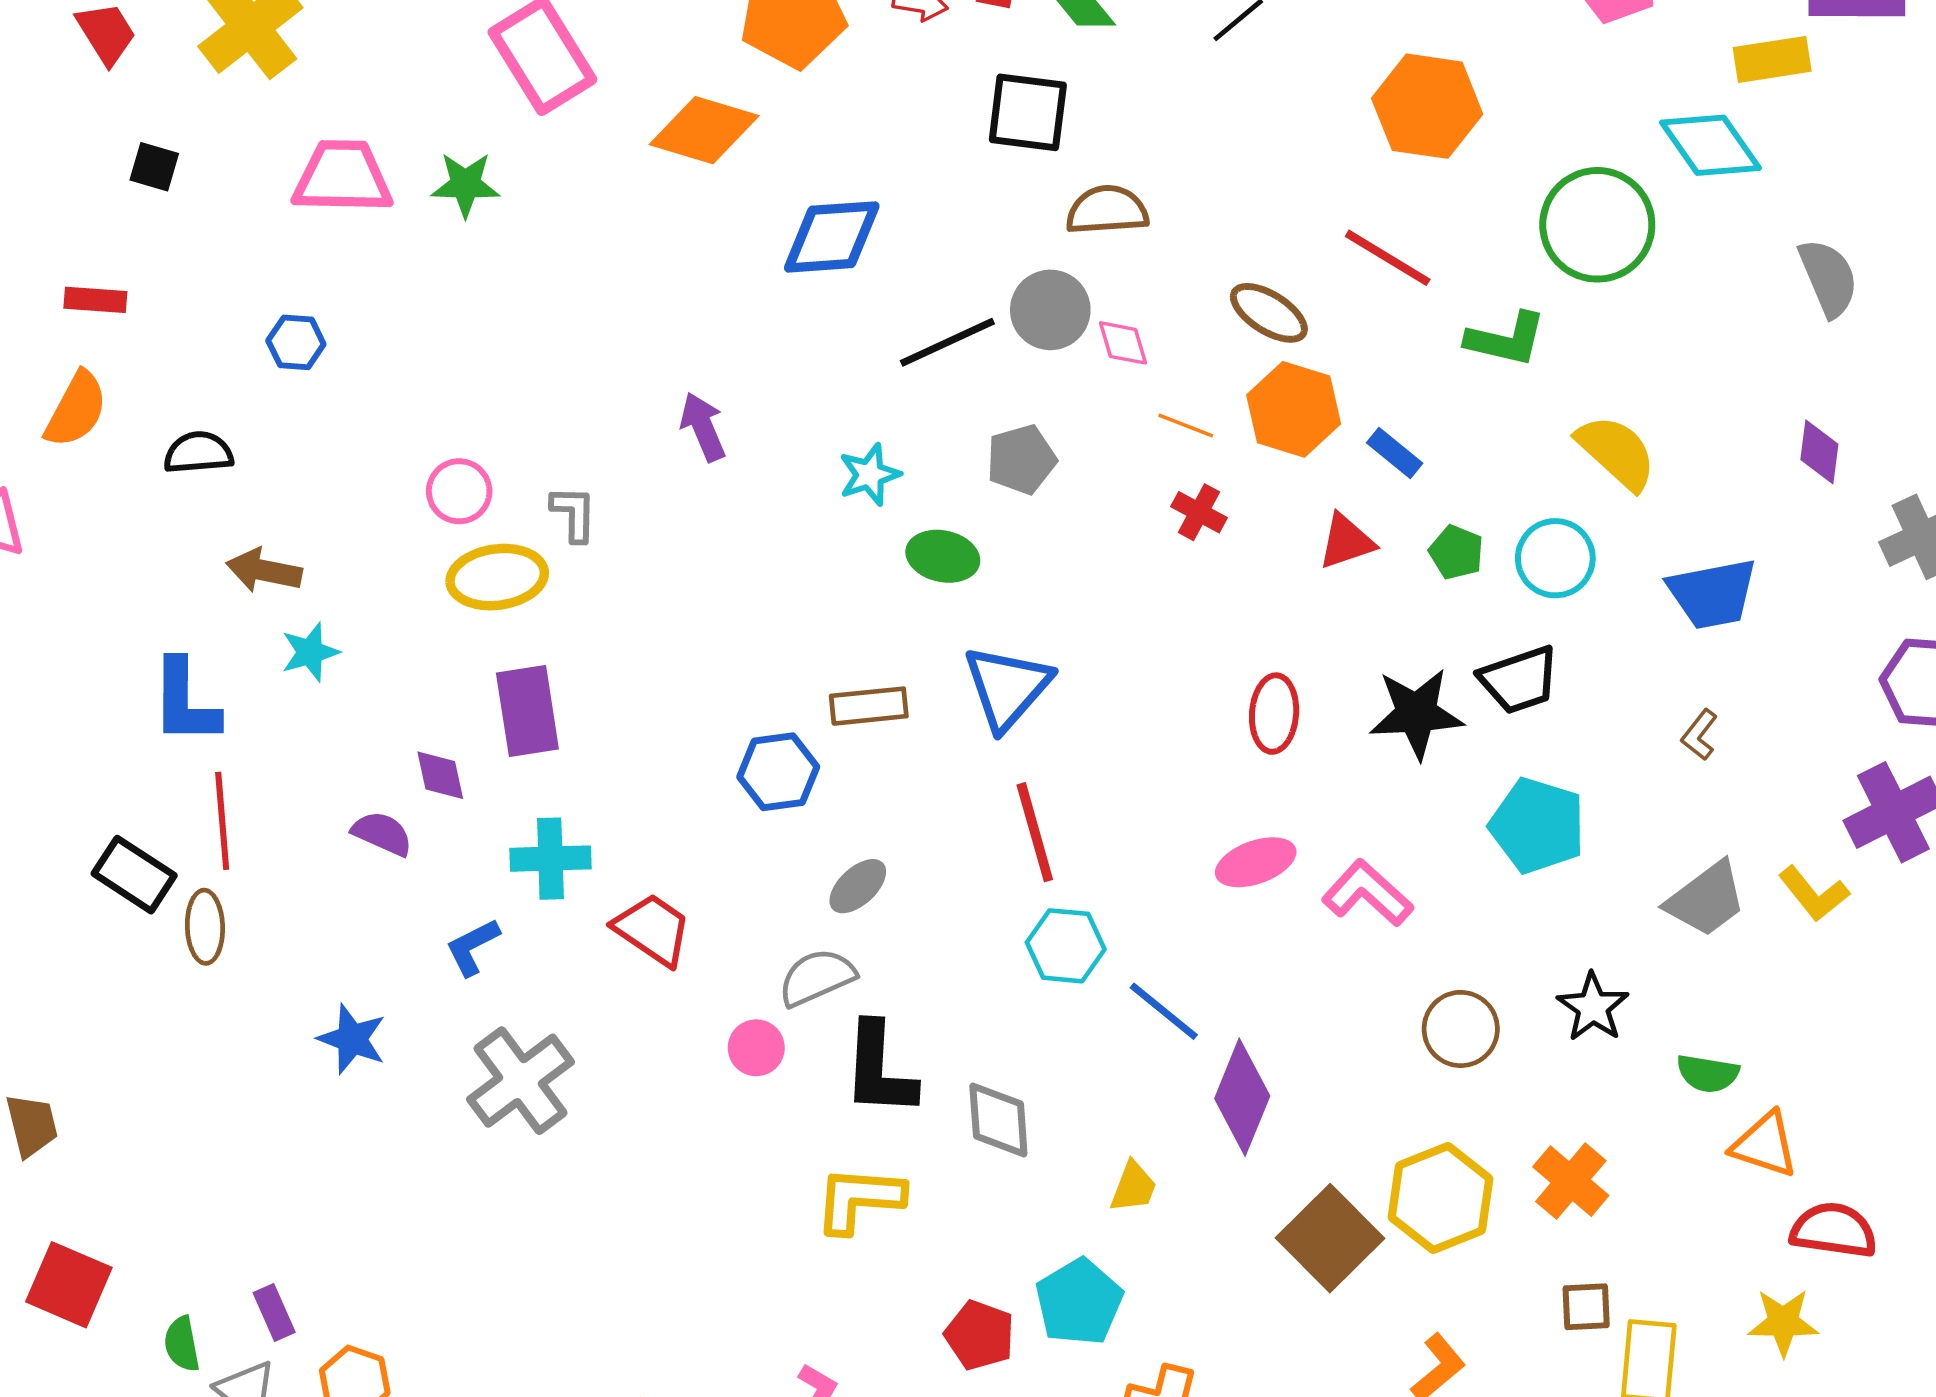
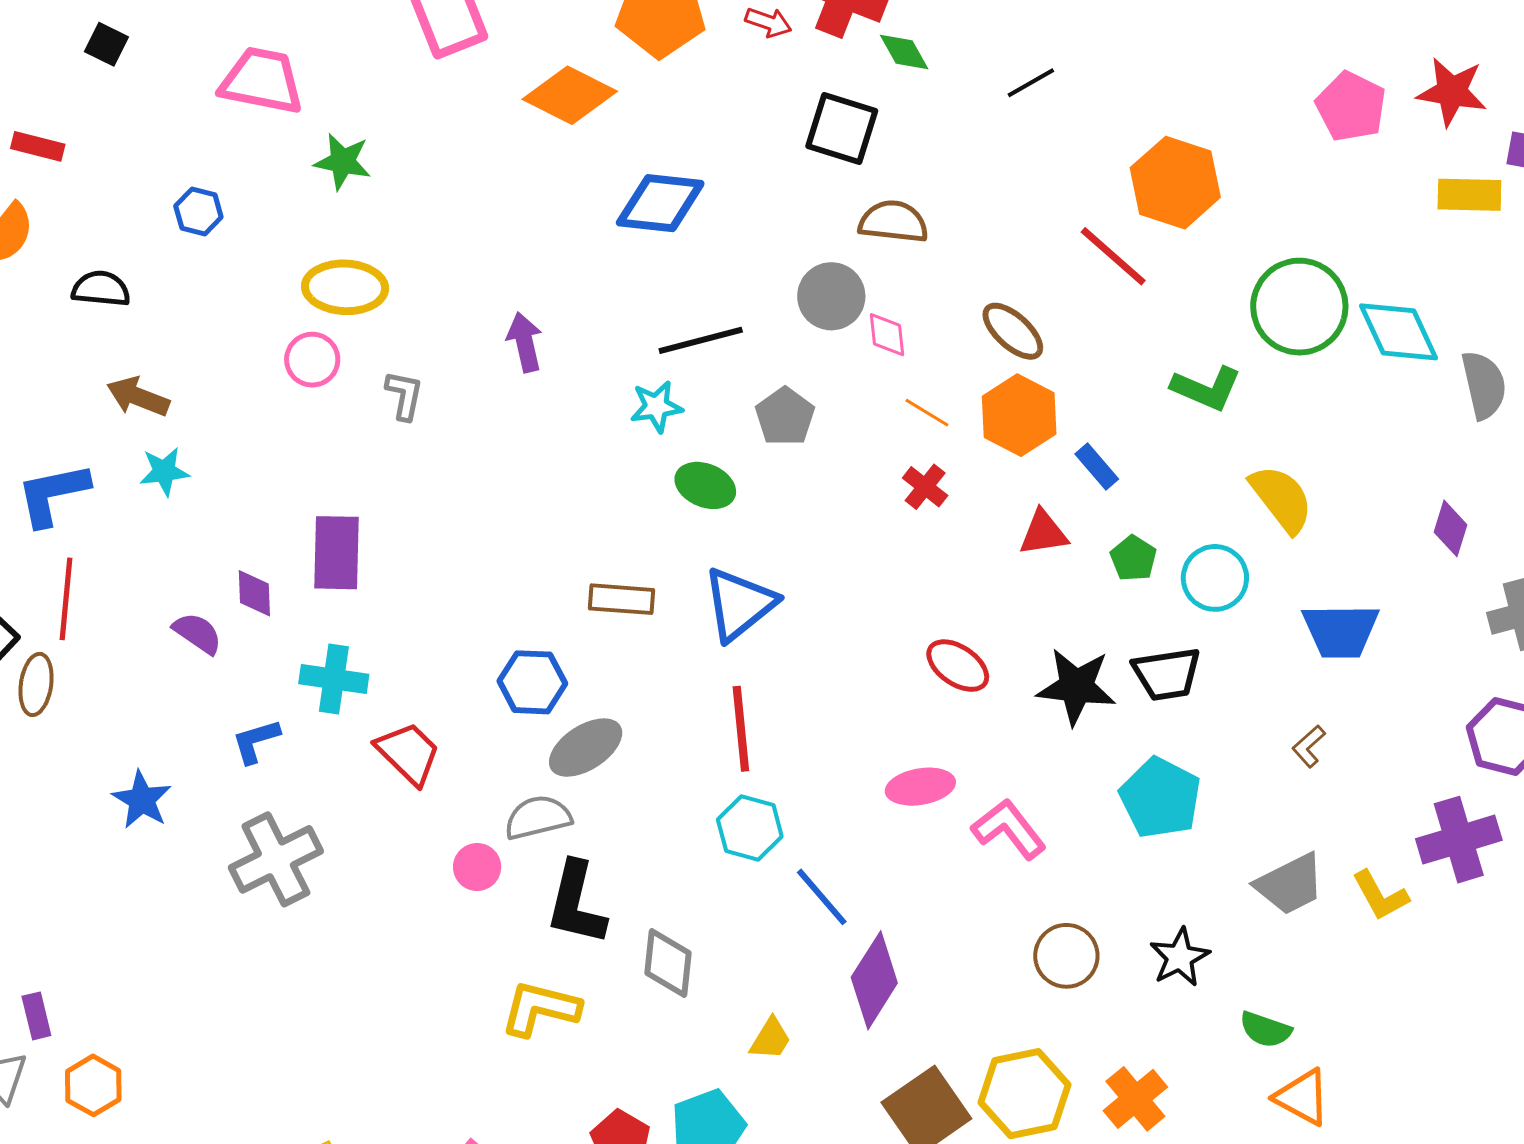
cyan diamond: (1710, 145) -> (1398, 332), moved
green star: (465, 185) -> (343, 162), moved
red line: (1388, 258) -> (1113, 256), moved
black line: (947, 342) -> (701, 340), moved
gray pentagon: (1021, 459) -> (785, 417), turned -30
yellow ellipse: (497, 577) -> (345, 287), moved
blue L-shape: (185, 702) -> (53, 494), turned 68
red ellipse: (1274, 714) -> (958, 666), turned -70
blue hexagon: (778, 772) -> (532, 682), moved
gray ellipse: (858, 886) -> (586, 748), size x1.4

